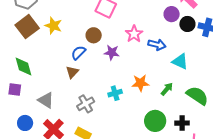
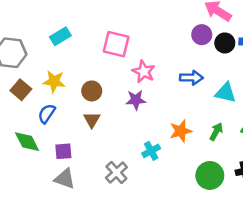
brown square: (27, 27) -> (21, 90), size x0.7
pink star: (134, 34) -> (144, 72), moved
brown circle: (94, 35) -> (92, 91), moved
blue semicircle: (78, 53) -> (47, 114), moved
brown triangle: (72, 72) -> (92, 120), moved
purple square: (15, 90) -> (63, 151), moved

